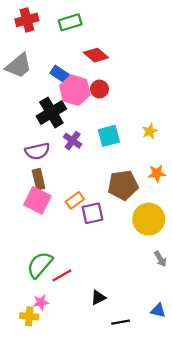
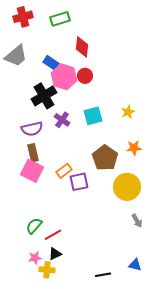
red diamond: (96, 55) -> (82, 47), turned 55
brown pentagon: (123, 185) -> (105, 158), turned -30
green semicircle: (40, 265) -> (34, 226), size x0.7
black triangle: (98, 298) -> (55, 254), moved
yellow cross: (29, 316) -> (47, 270), moved

